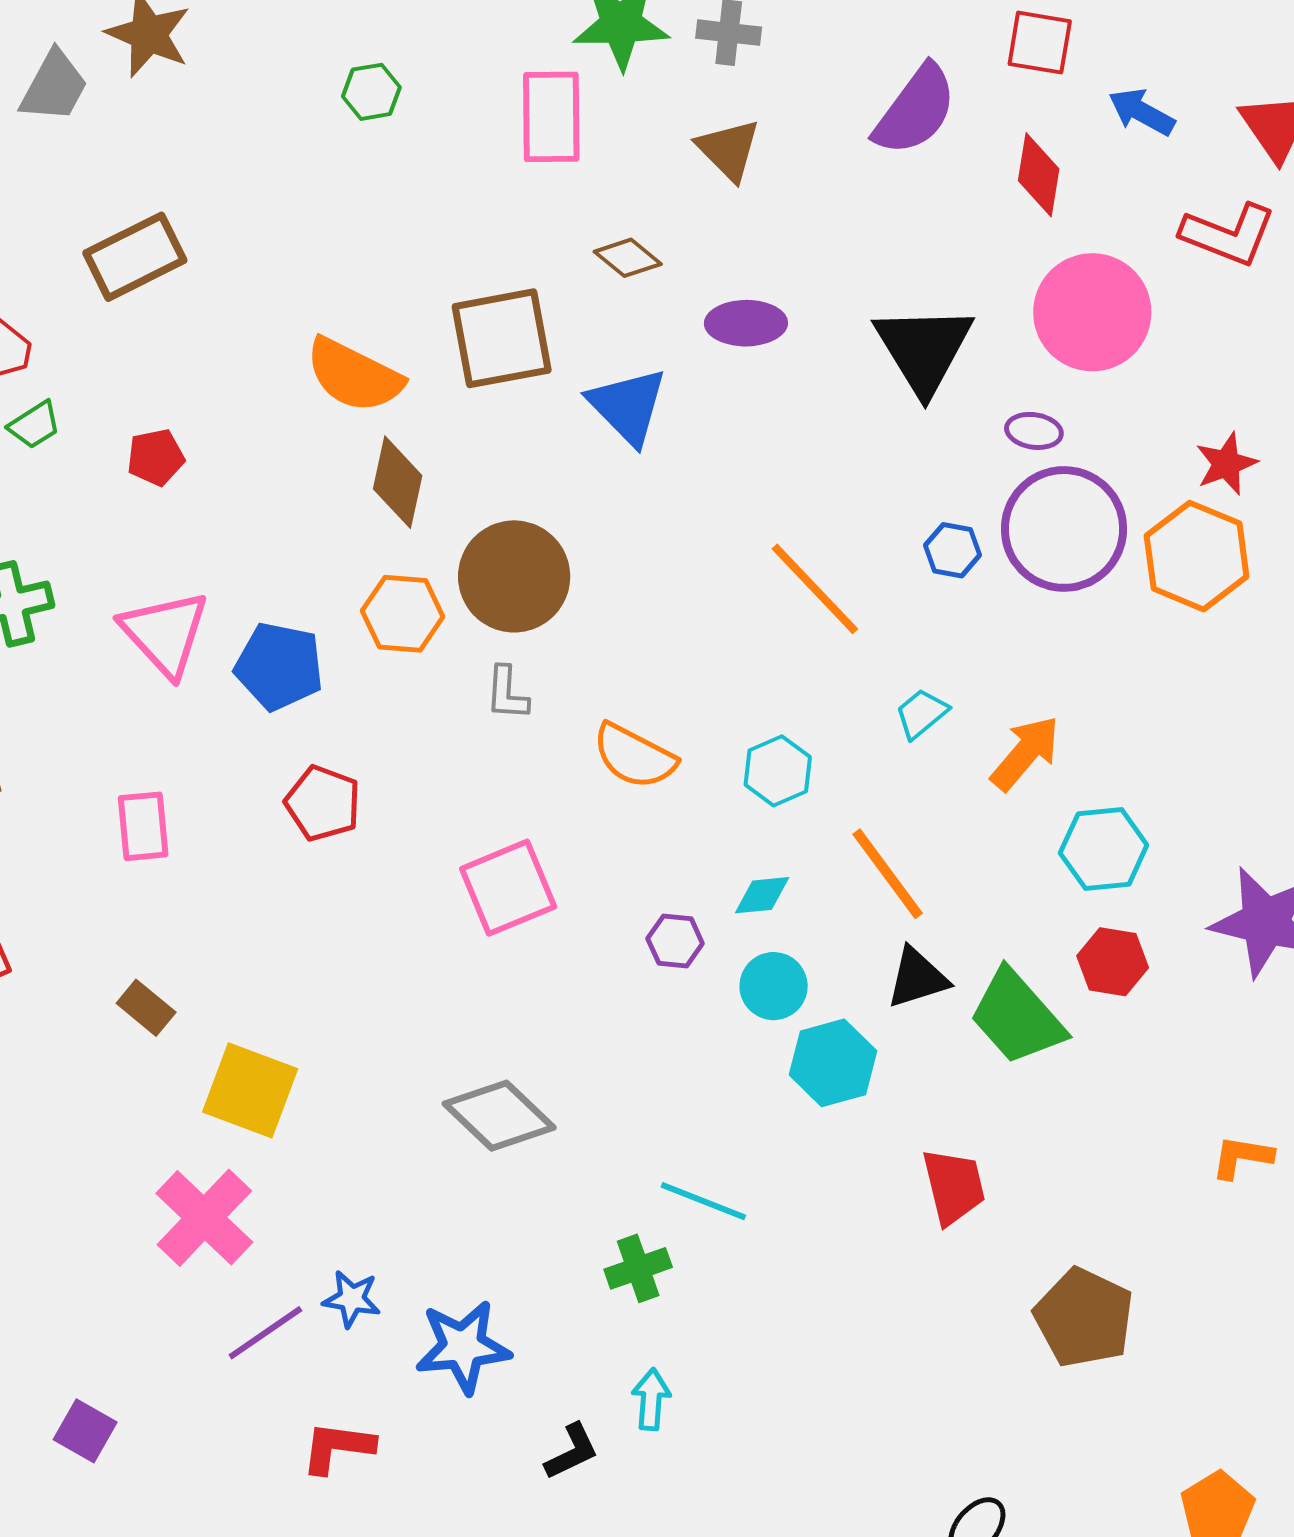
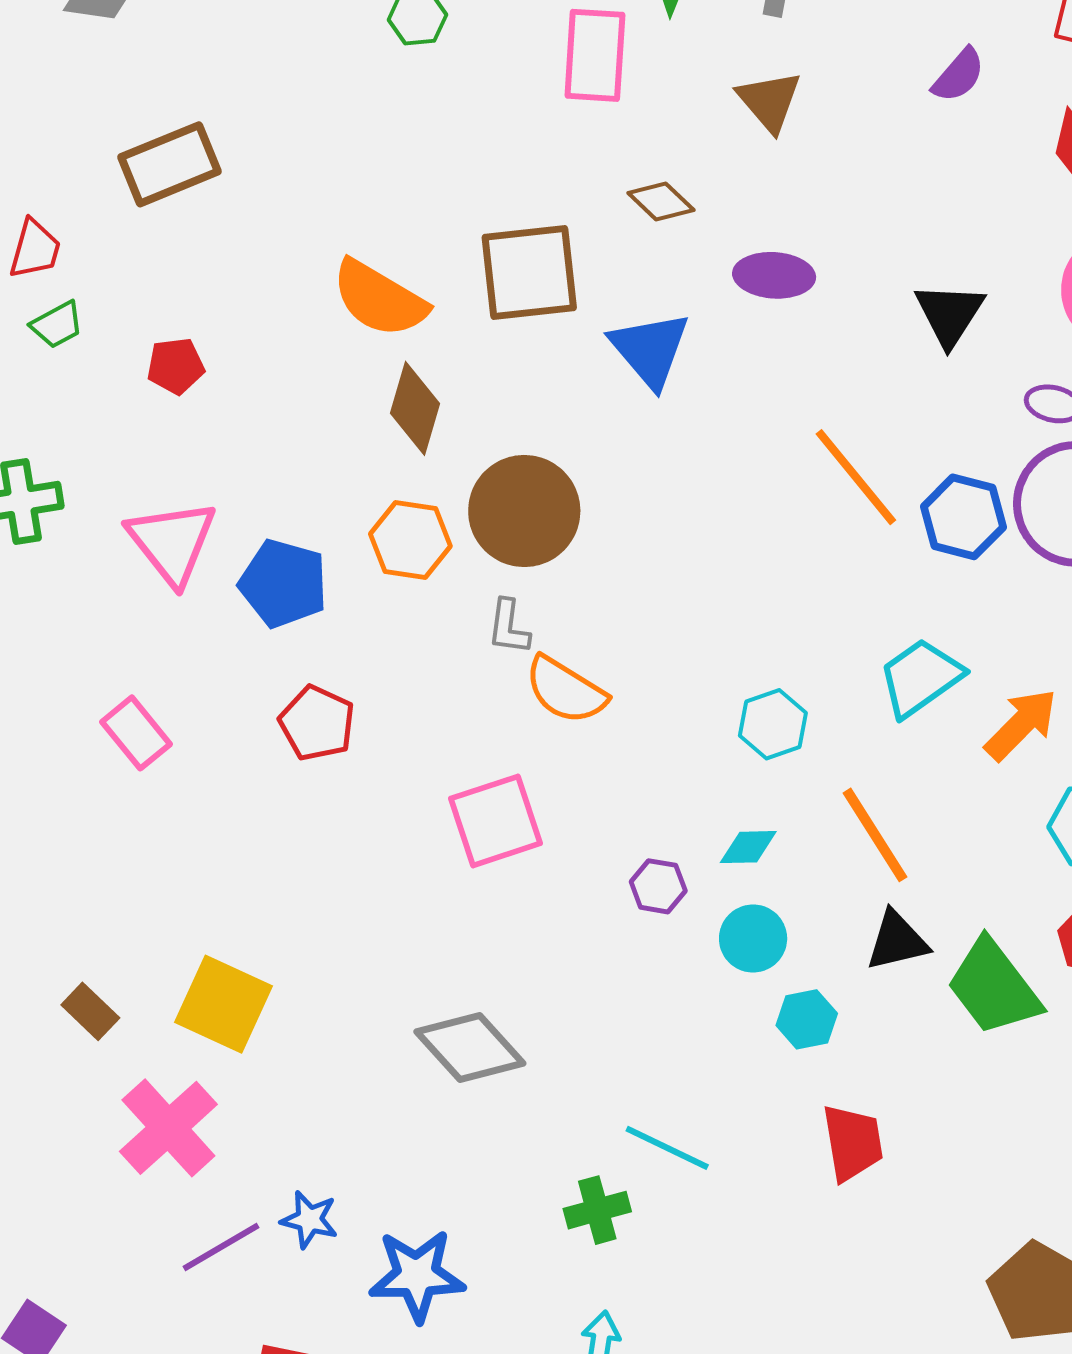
purple semicircle: (915, 110) -> (959, 75), size x0.6
black triangle: (924, 349) -> (949, 314), size x0.7
blue hexagon: (952, 550) -> (963, 517), size x1.5
orange line: (815, 589) -> (856, 477), moved
cyan trapezoid: (921, 714) -> (921, 678), size x1.6
orange semicircle: (634, 756) -> (566, 690), moved
pink rectangle: (143, 826) -> (136, 733), turned -38
brown rectangle: (146, 1008) -> (90, 1011), moved
cyan hexagon: (833, 1063) -> (807, 1019), size x0.7
red trapezoid: (954, 1186) -> (853, 1143), moved

